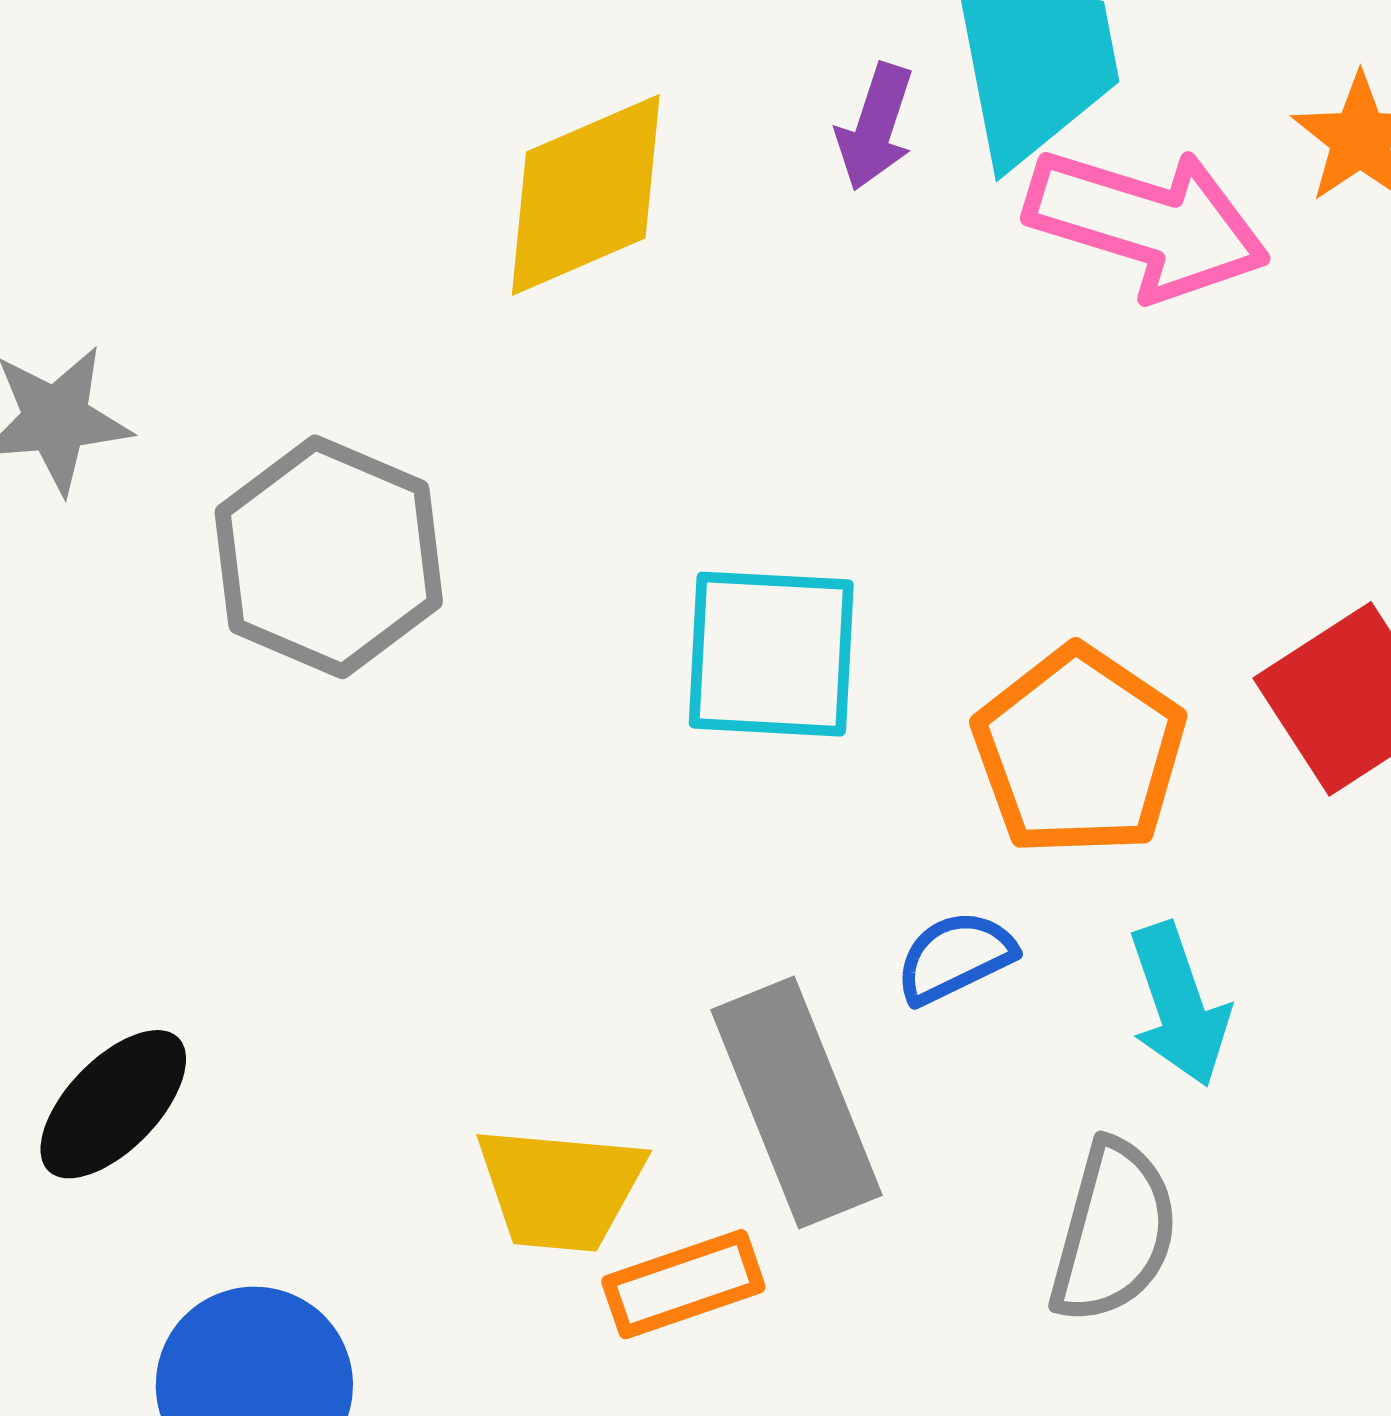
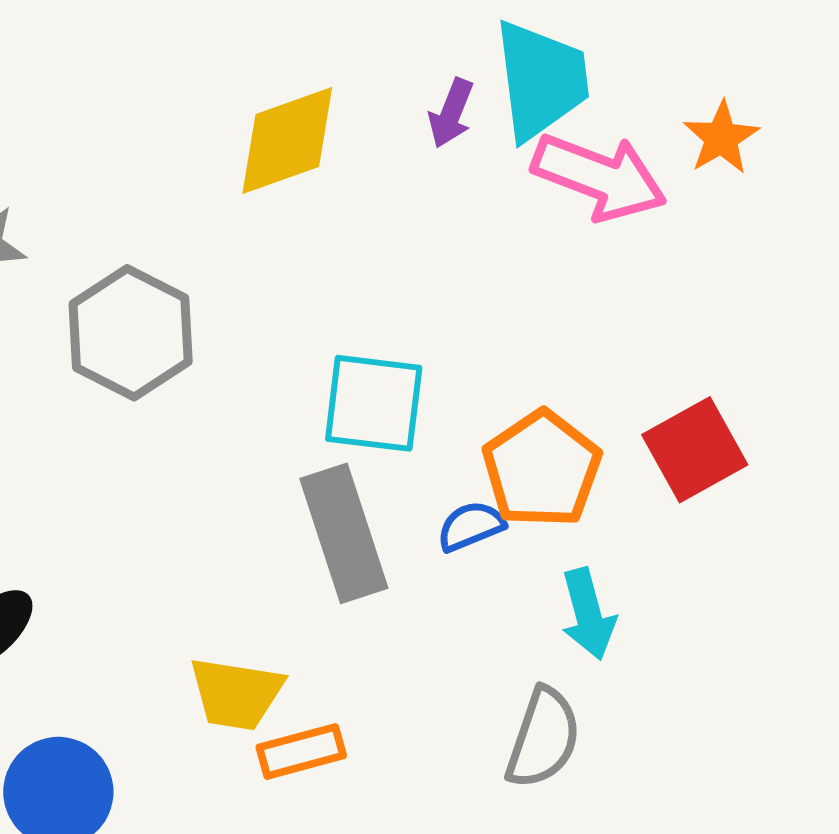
blue semicircle: (955, 957) -> (471, 526), moved
gray rectangle: (796, 1102) -> (344, 533), moved

